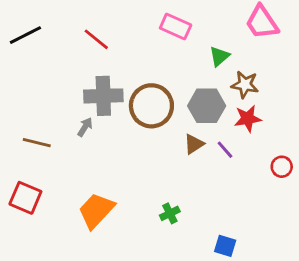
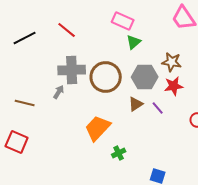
black line: (25, 35) -> (25, 38), moved
green triangle: (219, 56) -> (134, 42), moved
orange trapezoid: (96, 211) -> (98, 128), moved

